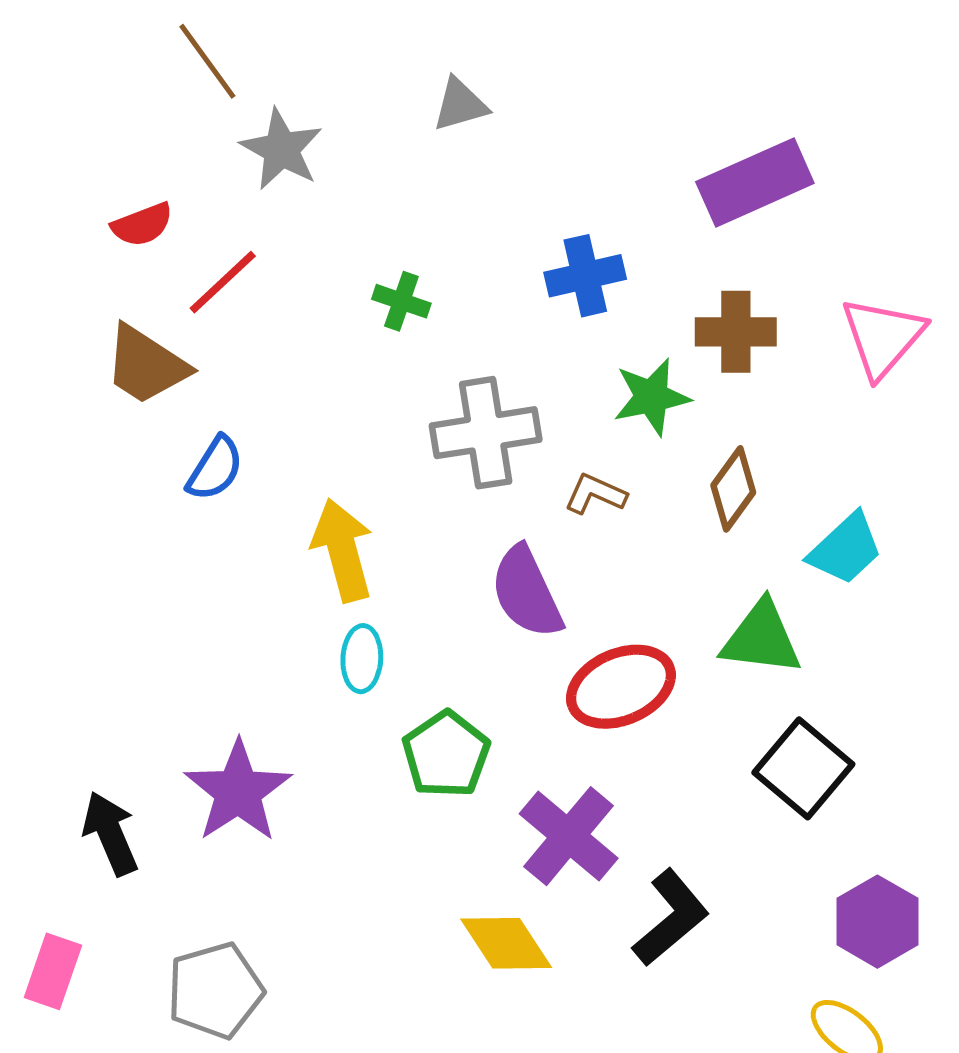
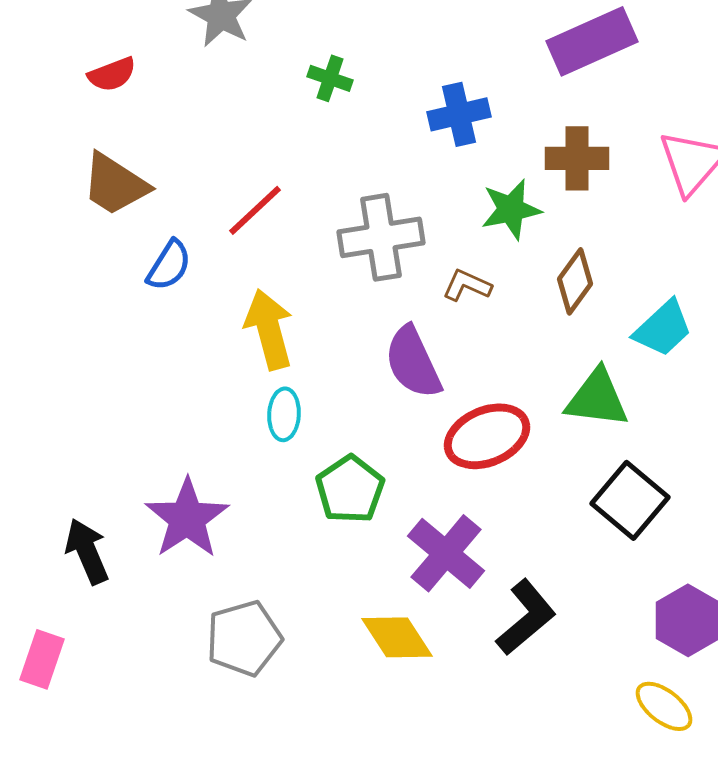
red line: (223, 282) -> (255, 210), moved
green cross: (401, 301) -> (330, 78), moved
gray pentagon: (215, 990) -> (244, 638), moved

